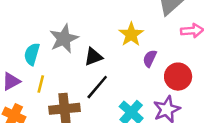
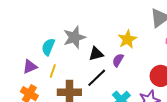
purple semicircle: (150, 58) -> (118, 60), moved

